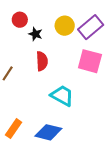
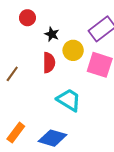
yellow circle: (65, 26) -> (73, 50), moved
black star: (35, 34) -> (52, 34), moved

